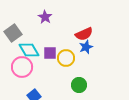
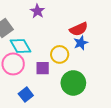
purple square: (50, 53) -> (43, 68), moved
green circle: (79, 85) -> (73, 83), size x1.5

